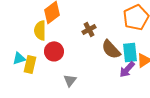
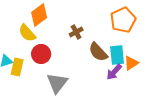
yellow semicircle: (40, 30) -> (27, 33), turned -42
gray triangle: (70, 80) -> (57, 83), size x1.6

